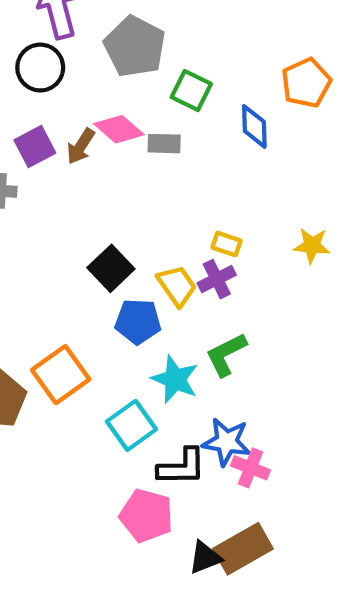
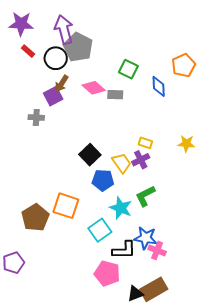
gray pentagon: (135, 46) -> (78, 47), moved
brown arrow: (81, 146) -> (62, 83), moved
orange square: (61, 375) -> (66, 206), turned -36

